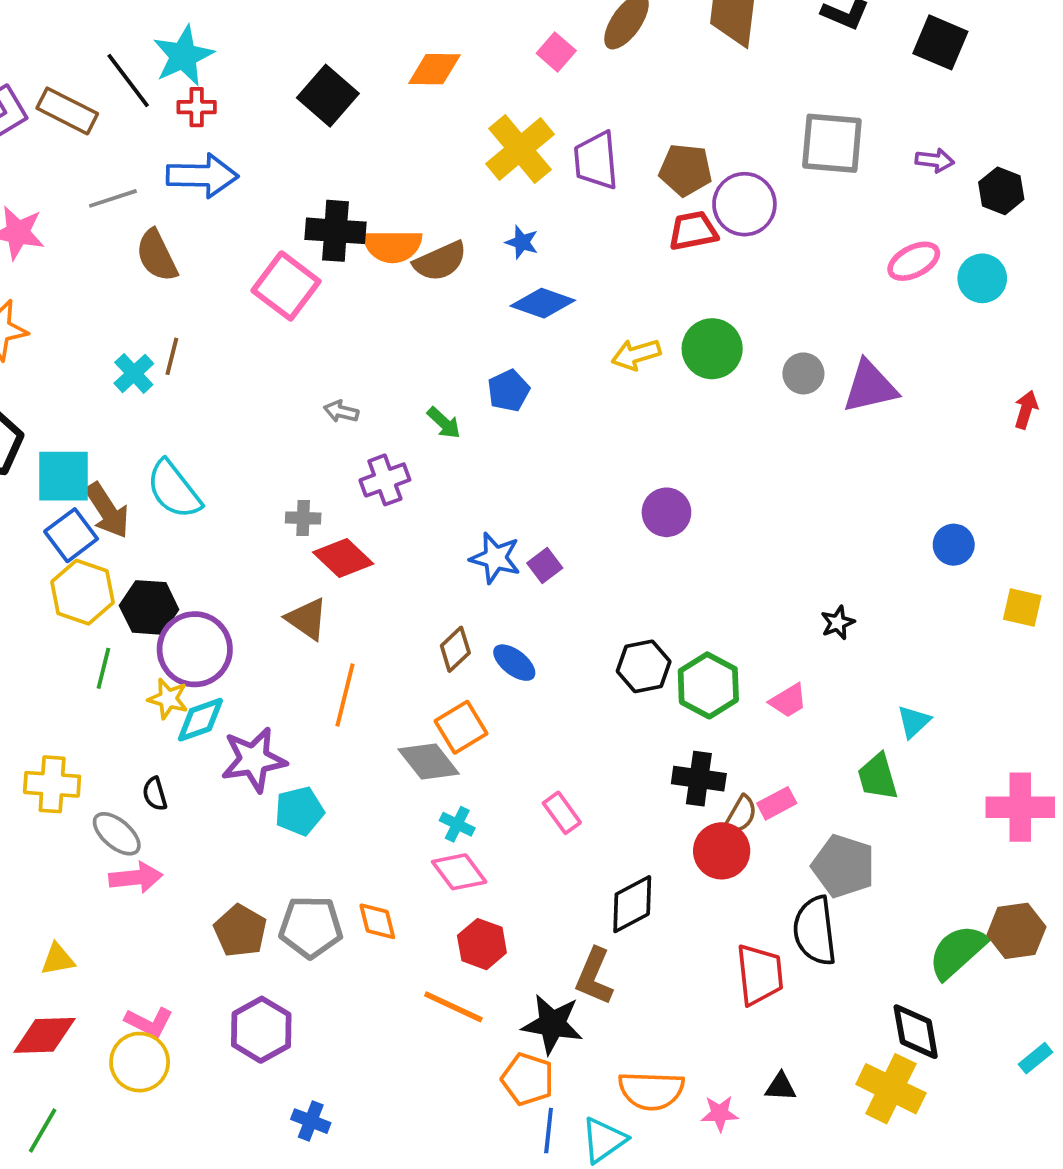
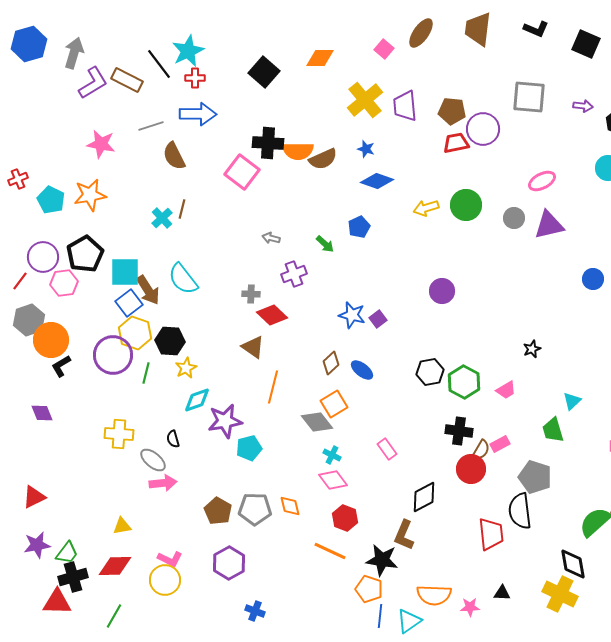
pink ellipse: (914, 261) -> (542, 181), moved
blue circle: (954, 545) -> (593, 279), moved
purple circle: (195, 649) -> (113, 355), moved
yellow star: (168, 699) -> (186, 368), moved, turned 30

